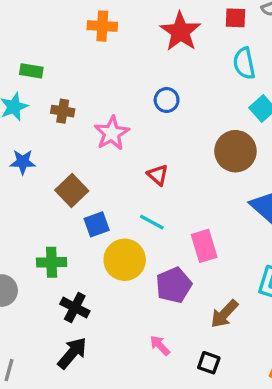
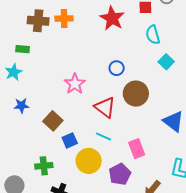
blue circle: (167, 100) -> (117, 68), moved
brown cross: (63, 111) -> (38, 21), moved, size x1.5
brown circle: (235, 151) -> (136, 94), moved
red triangle: (158, 175) -> (105, 107), size x1.6

